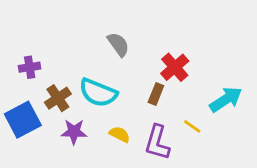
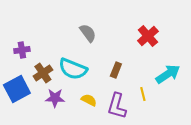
red cross: (175, 67) -> (148, 36), moved
yellow line: (192, 126) -> (143, 94), turned 40

